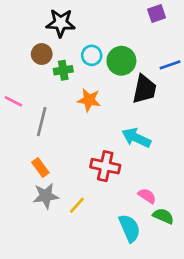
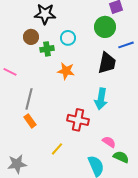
green circle: (121, 61) -> (105, 27), moved
gray line: (42, 122) -> (29, 99), moved
cyan arrow: (136, 138) -> (101, 99), turned -105
gray star: (46, 196) -> (17, 164), moved

